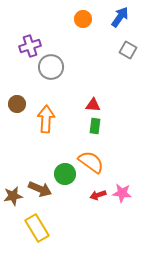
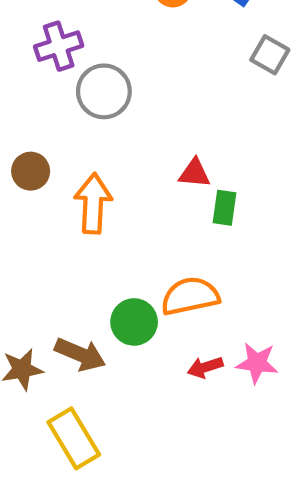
green rectangle: (95, 126) -> (225, 208), moved
orange semicircle: (91, 162) -> (190, 296), turned -48

